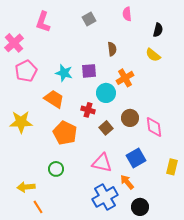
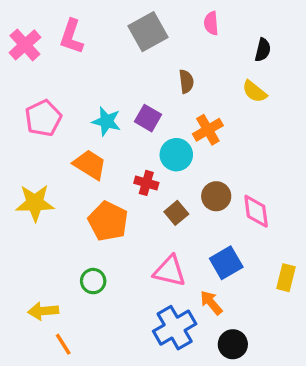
gray square: (89, 19) -> (148, 32), size x1.6
pink cross: (14, 43) -> (25, 45), moved
purple square: (89, 71) -> (148, 118), turned 35

